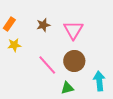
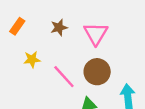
yellow star: (14, 45) -> (32, 59), moved

